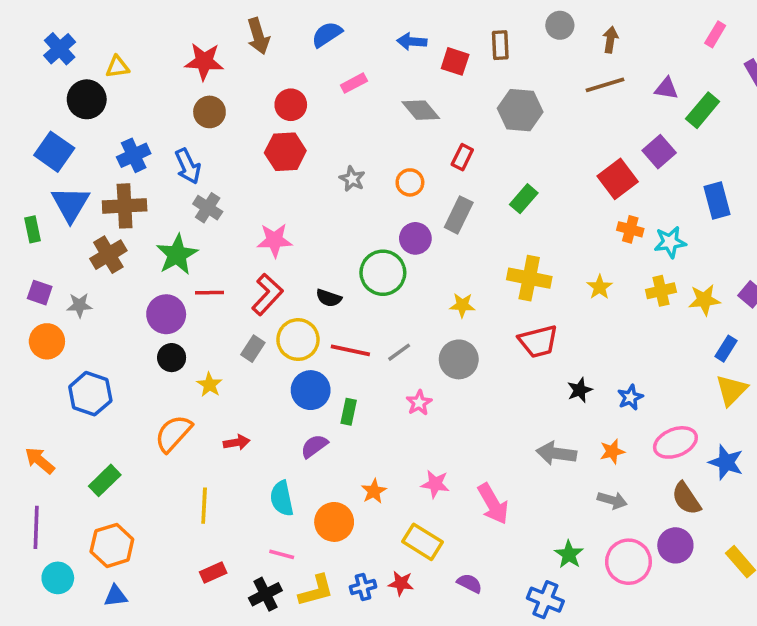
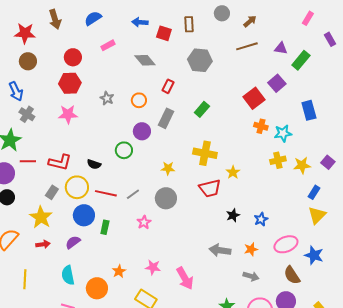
brown arrow: (610, 40) -> (250, 21), turned 40
pink star: (275, 240) -> (68, 114), moved
green circle: (383, 273) -> (124, 150), size x0.7
yellow star: (600, 287) -> (233, 172), moved
red L-shape: (267, 294) -> (60, 162), turned 60
yellow star: (209, 385) -> (41, 217), moved, size x1.6
purple semicircle: (314, 446) -> (73, 242), moved

